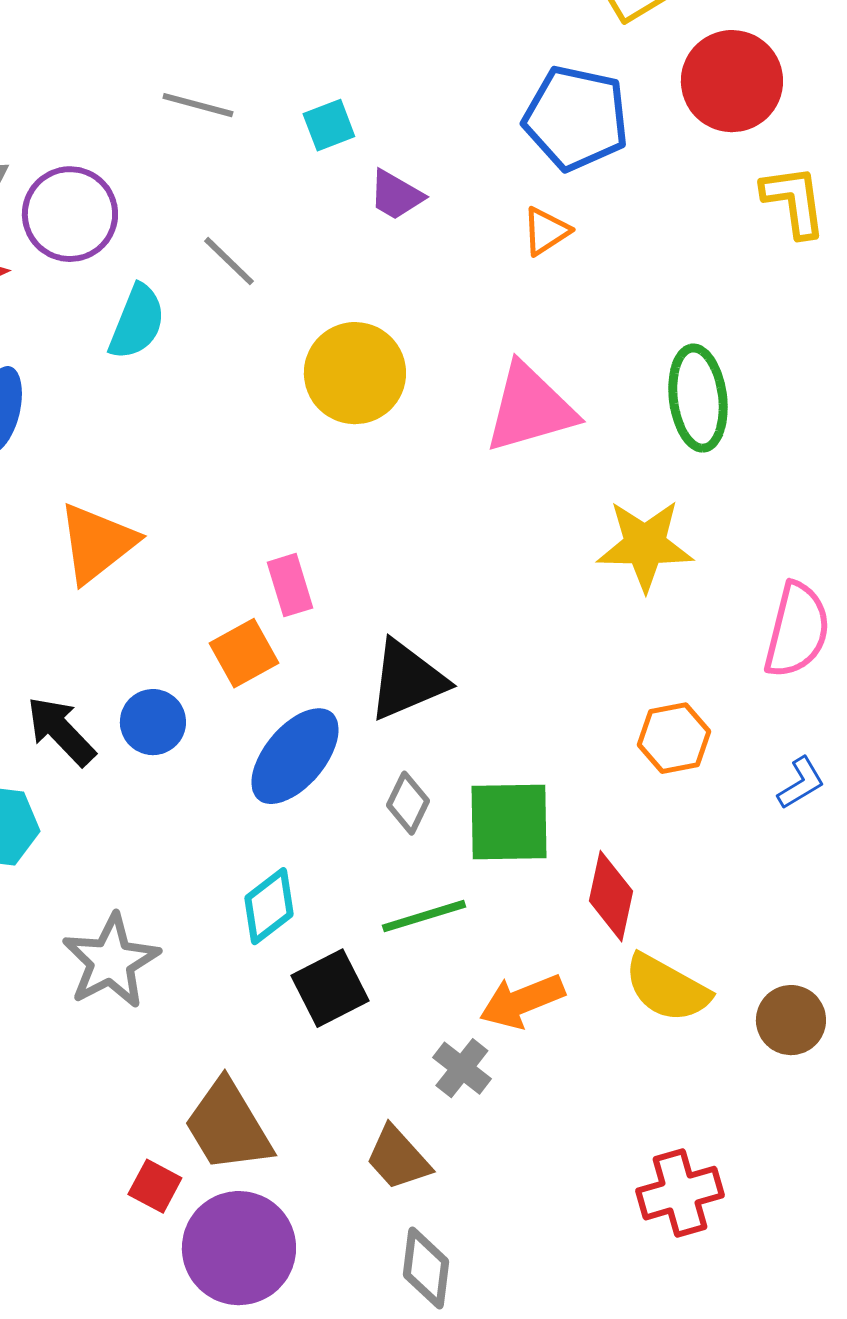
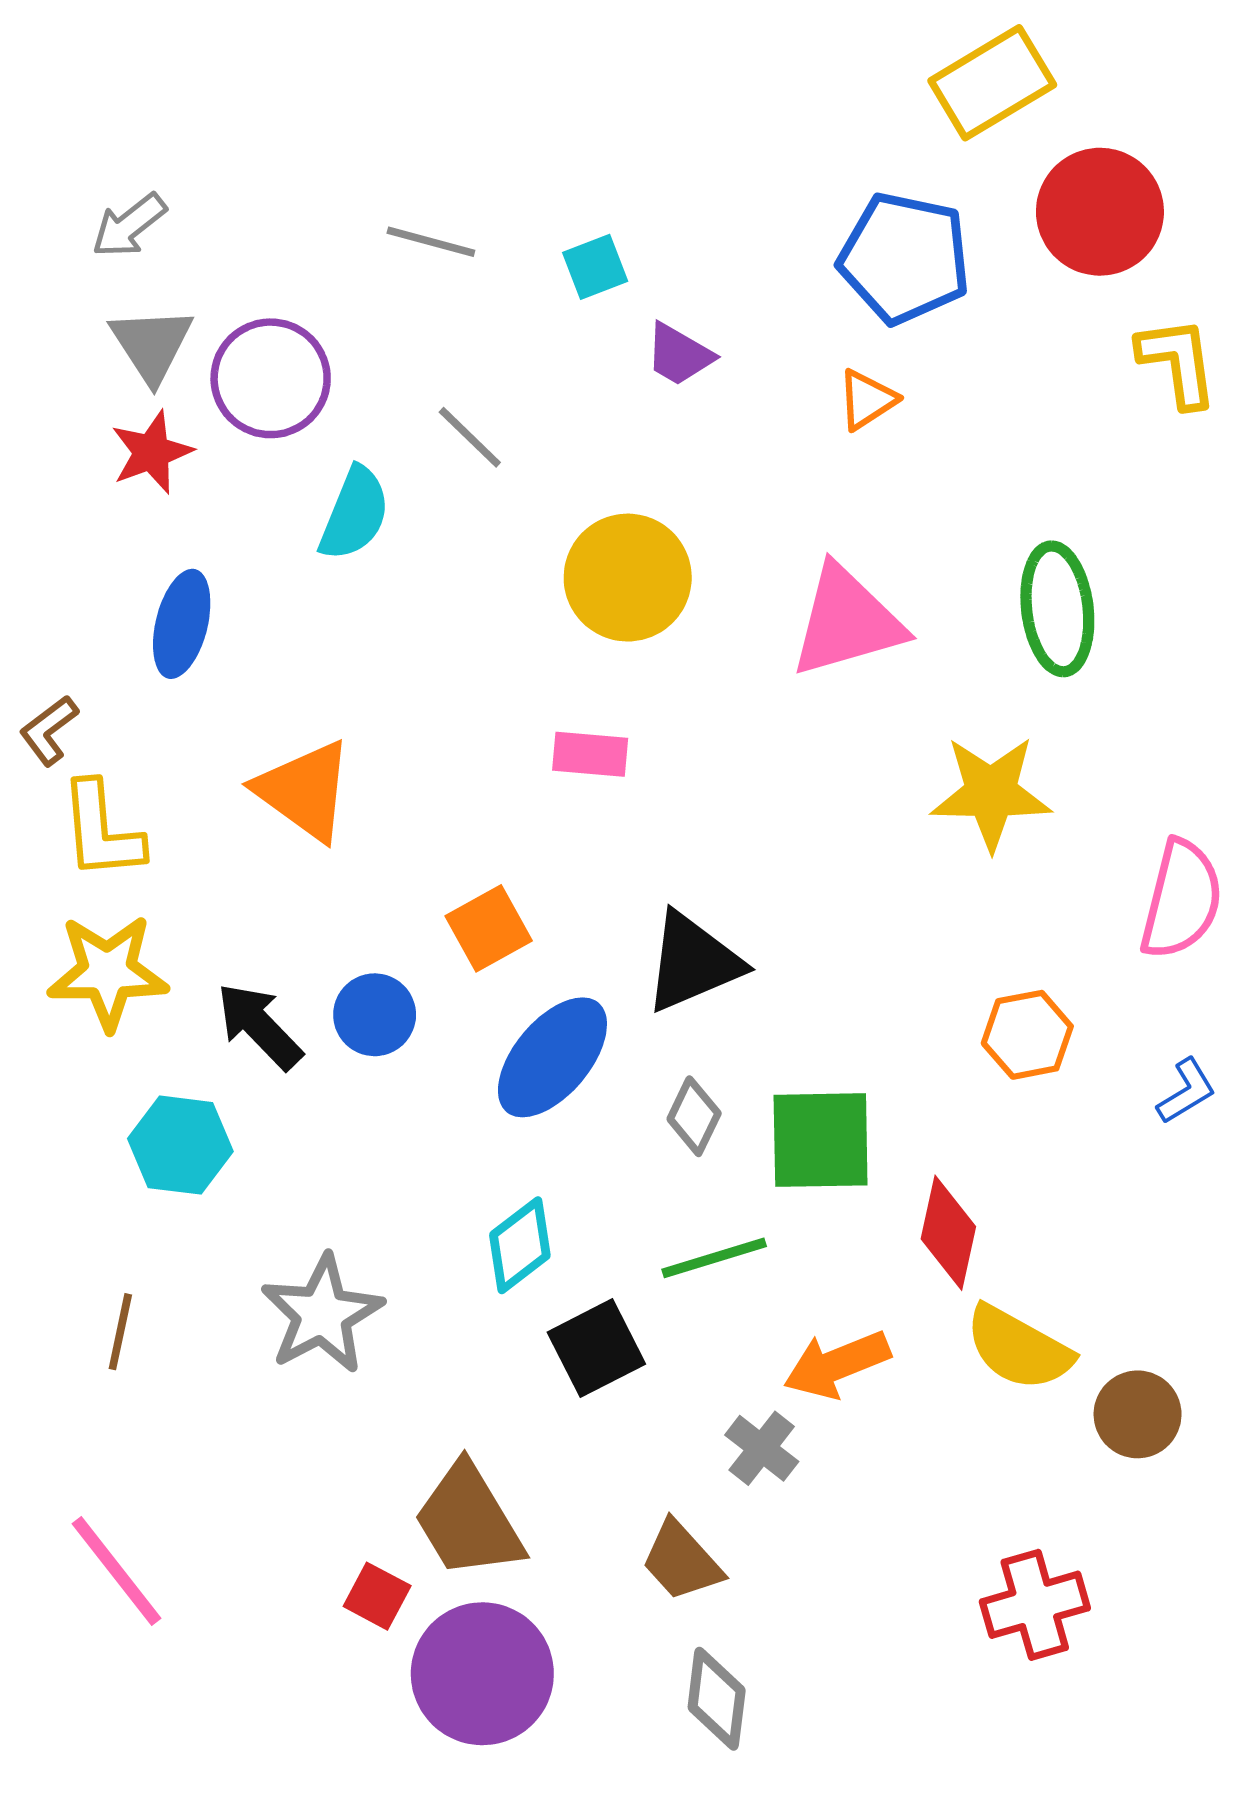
orange triangle: (97, 543) -> (304, 791), turned -46
pink rectangle: (290, 585) -> (590, 754), moved, turned -68
brown circle: (791, 1020) -> (1138, 1414), moved

